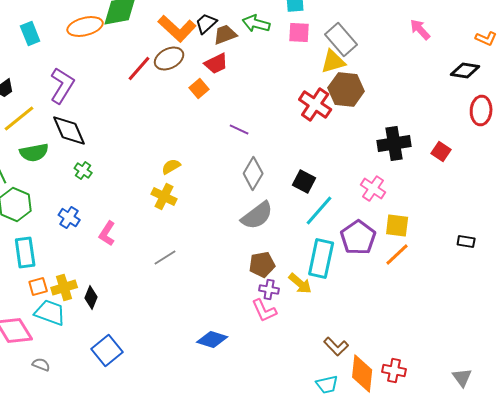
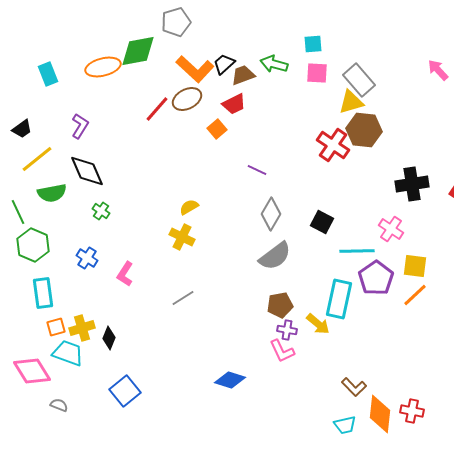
purple L-shape: (62, 86) -> (80, 126), size x0.7
cyan line: (319, 210) -> (357, 251), moved, turned 48

